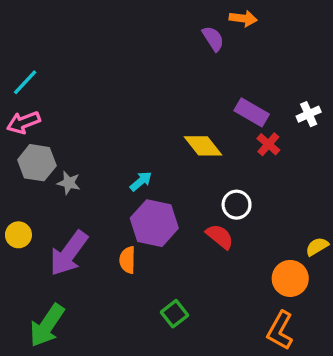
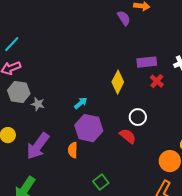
purple rectangle: (252, 112) -> (147, 62), turned -36
yellow diamond: (203, 146) -> (118, 82), turned 65

